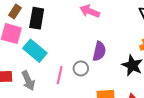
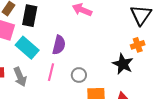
purple semicircle: (99, 51) -> (59, 45), moved
gray circle: (81, 68) -> (79, 75), moved

